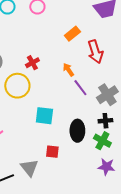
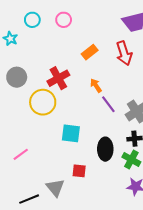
orange rectangle: (72, 34) -> (90, 52), moved
red arrow: (95, 52) -> (124, 53), moved
red cross: (32, 63) -> (58, 78), size x1.5

